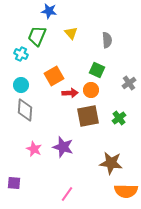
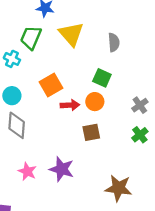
yellow triangle: (71, 33) -> (71, 34), size x1.6
gray cross: (129, 83) -> (140, 105), moved
brown square: (88, 116) -> (91, 132), size x0.7
green cross: (119, 118) -> (140, 135), moved

